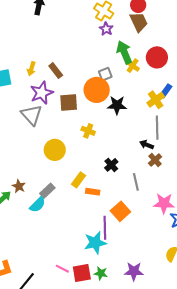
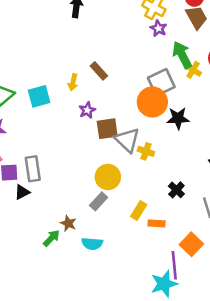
brown rectangle: (56, 71) -> (99, 71), moved
gray square: (105, 74) -> (161, 82), size x1.6
purple star: (42, 93) -> (87, 110), size x0.6
brown square: (69, 102) -> (107, 129), moved
gray triangle: (32, 115) -> (127, 140), moved
gray rectangle: (47, 191) -> (99, 201), moved
cyan semicircle: (38, 205) -> (92, 244), turned 54

